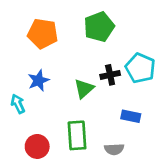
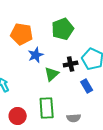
blue star: (39, 80) -> (36, 55), moved
blue rectangle: (131, 116) -> (87, 86), moved, turned 48

